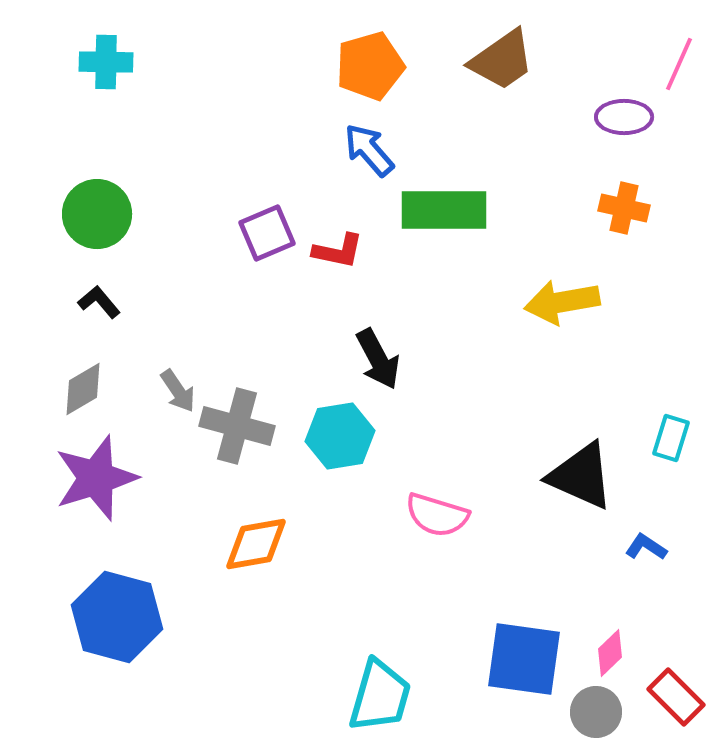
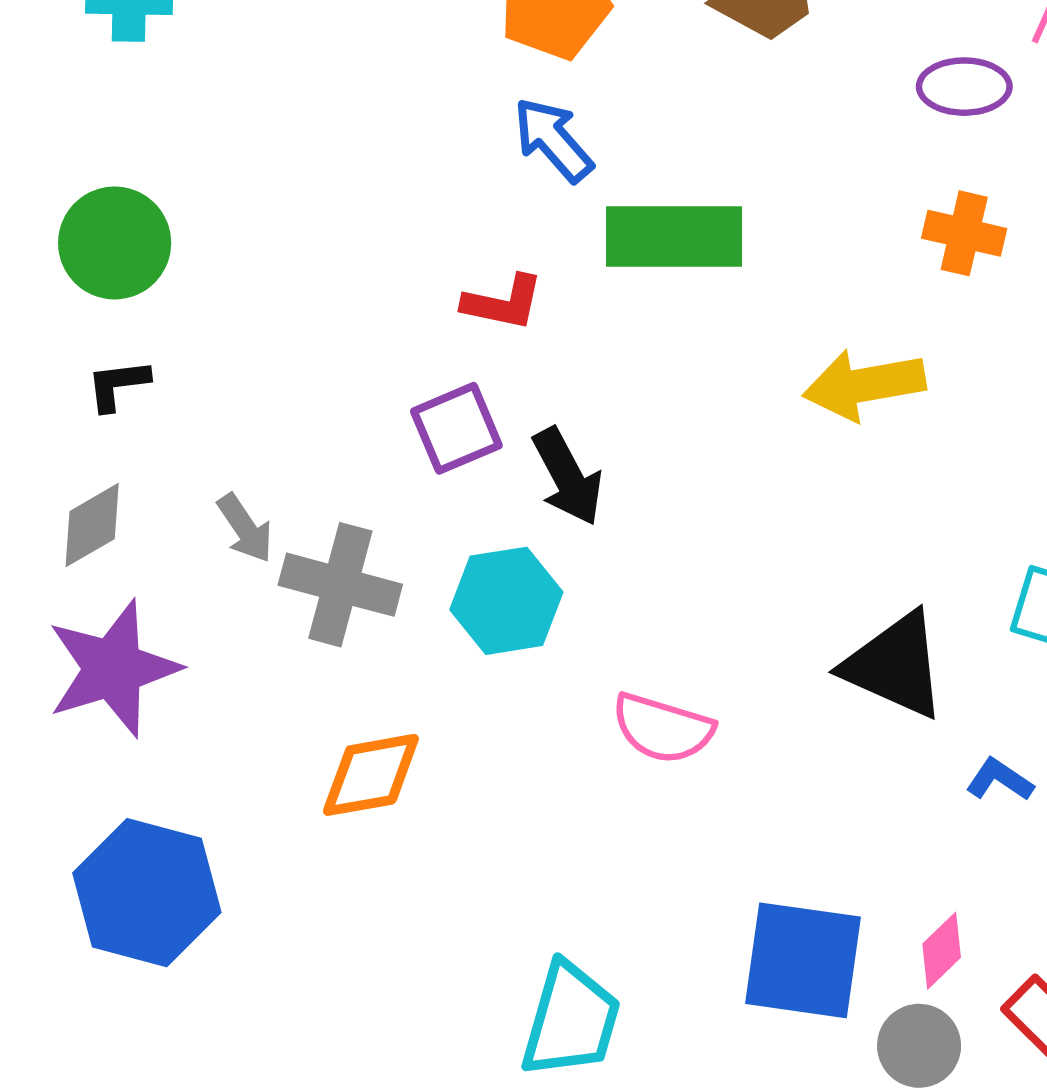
purple square: (267, 233) -> (456, 428), moved
black L-shape: (99, 302) -> (118, 385), turned -57

